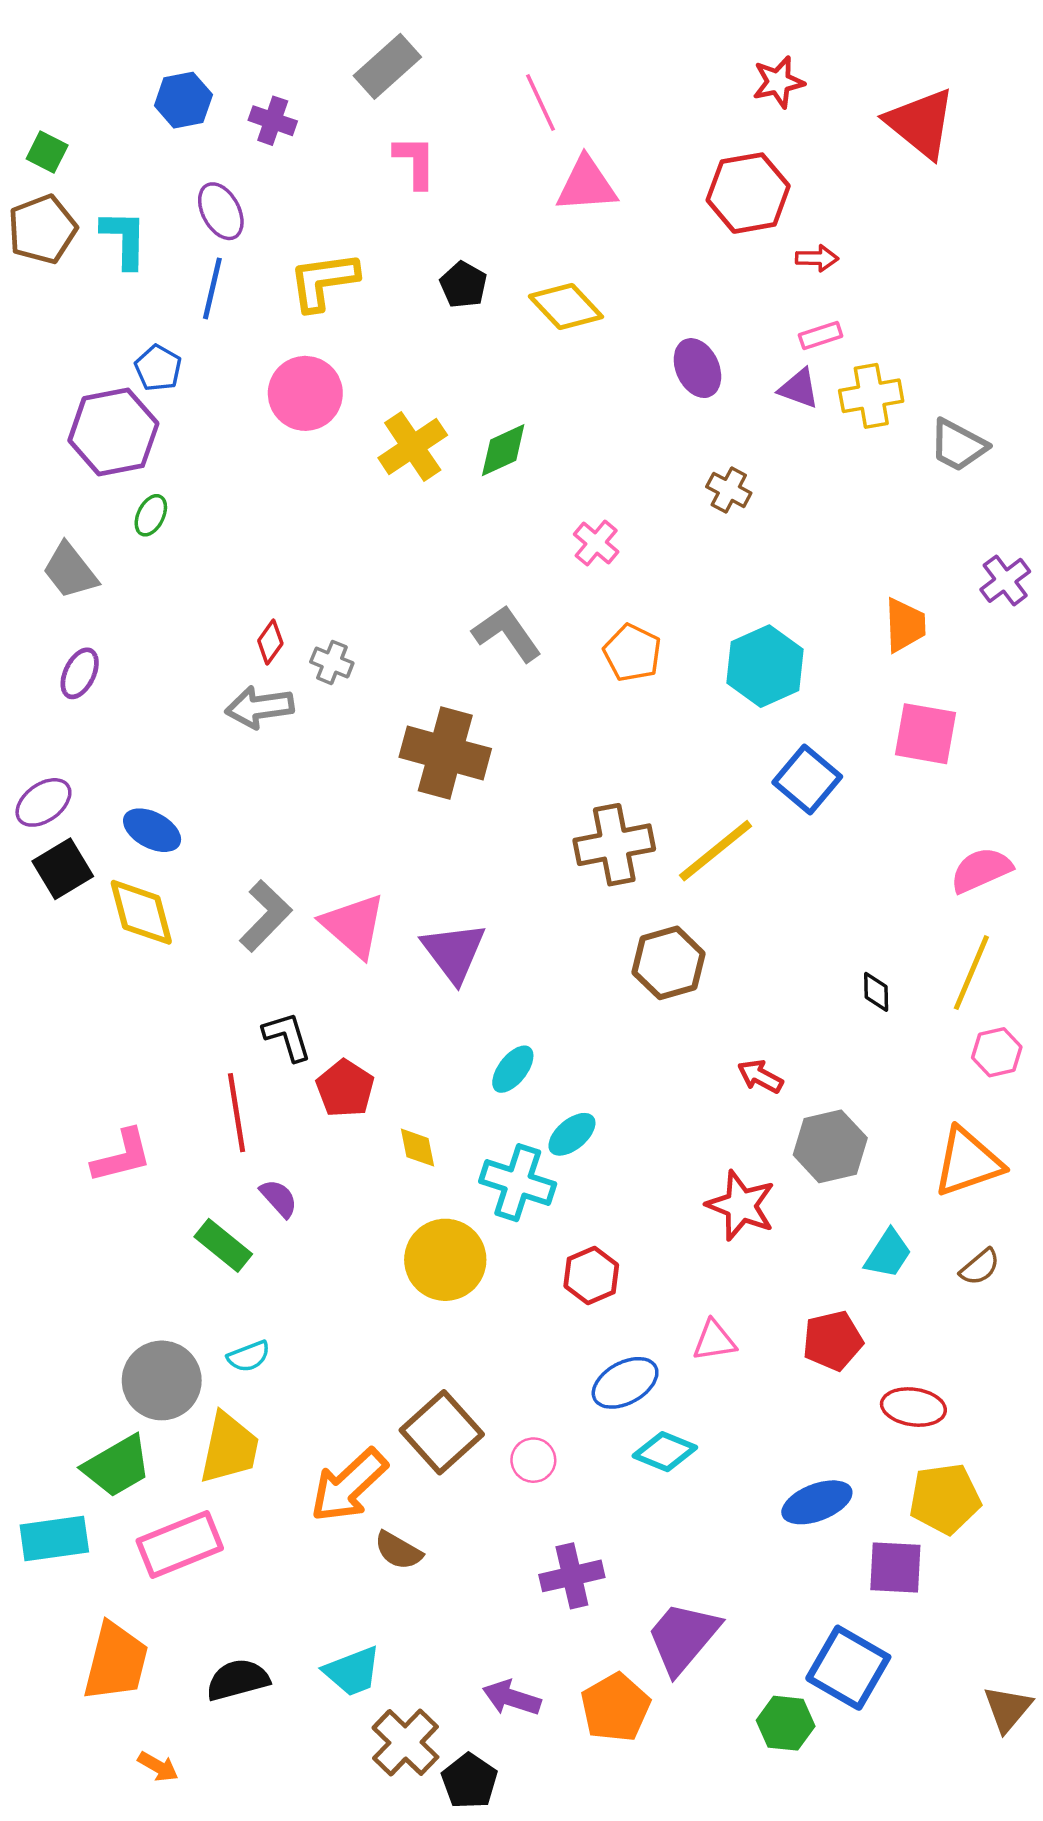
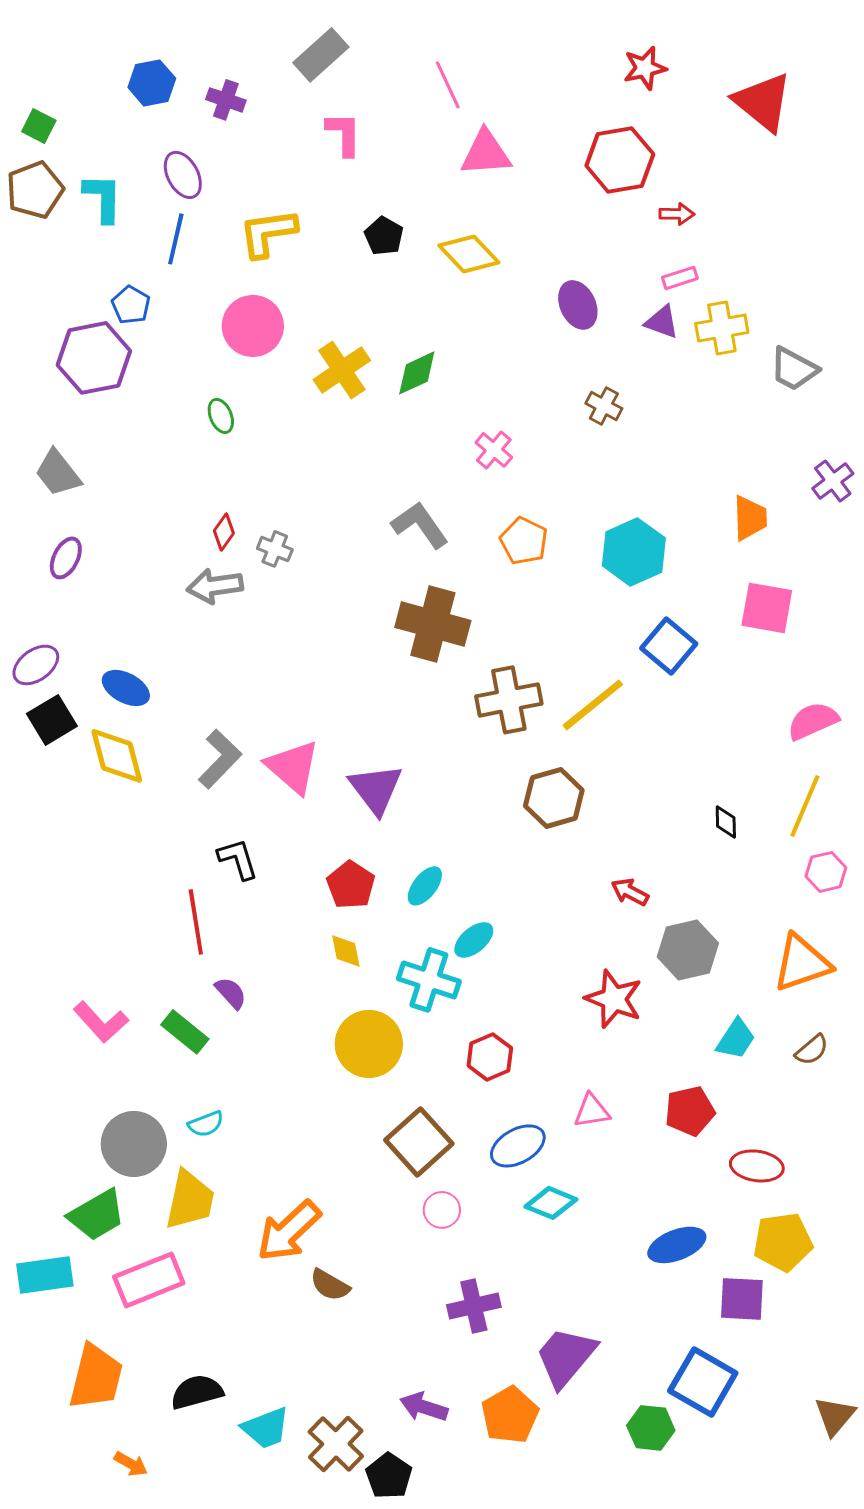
green ellipse: (151, 515) -> (221, 416), moved, turned -48
brown cross: (445, 753) -> (433, 624), moved
red pentagon: (345, 1088) -> (351, 885), moved
pink L-shape: (122, 1156) -> (101, 1022), moved, turned 62
brown square: (442, 1432) -> (419, 1142), moved
cyan trapezoid: (352, 1671) -> (266, 1428), moved

